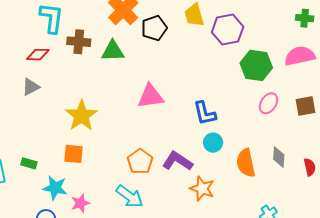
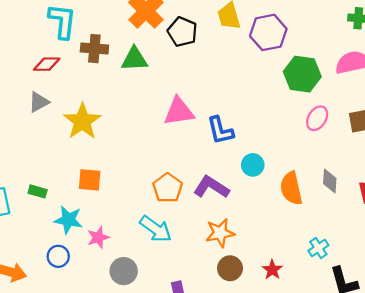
black pentagon: (154, 28) -> (182, 32), turned -30
blue L-shape: (205, 113) -> (220, 130), moved
yellow star: (81, 116) -> (82, 121), moved
orange star: (202, 189) -> (220, 233), moved, turned -30

